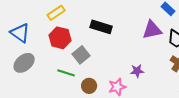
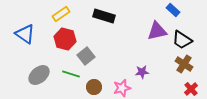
black rectangle: (101, 27) -> (104, 16), moved
gray ellipse: (24, 63) -> (39, 75), moved

